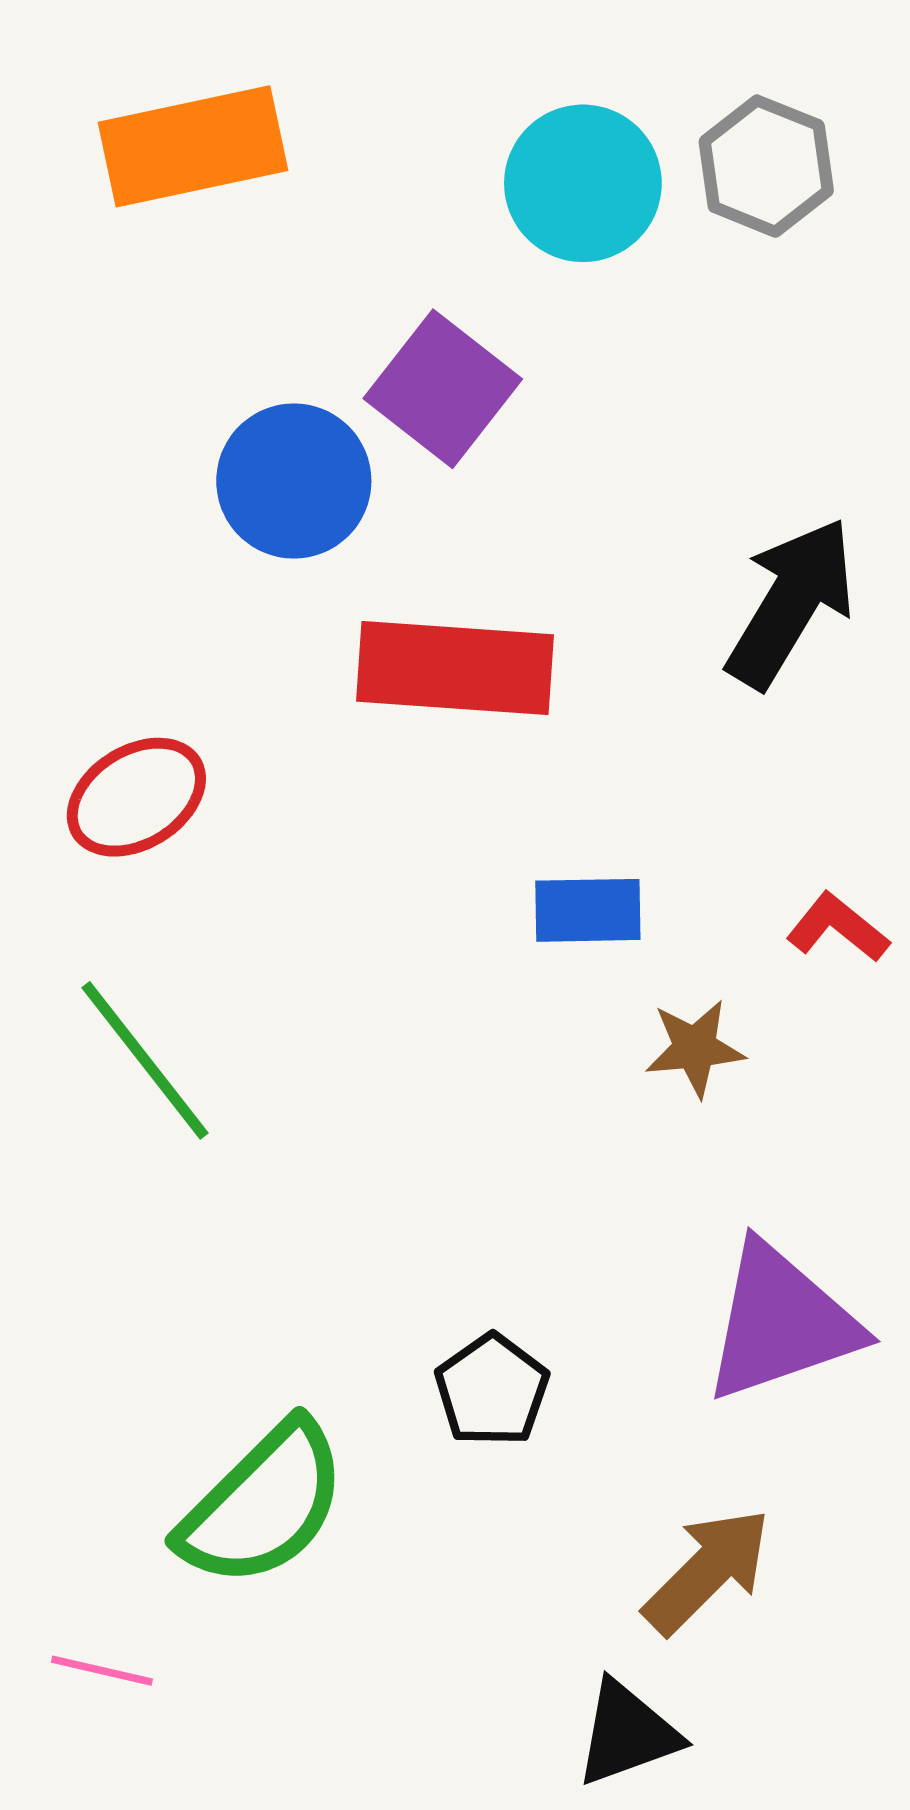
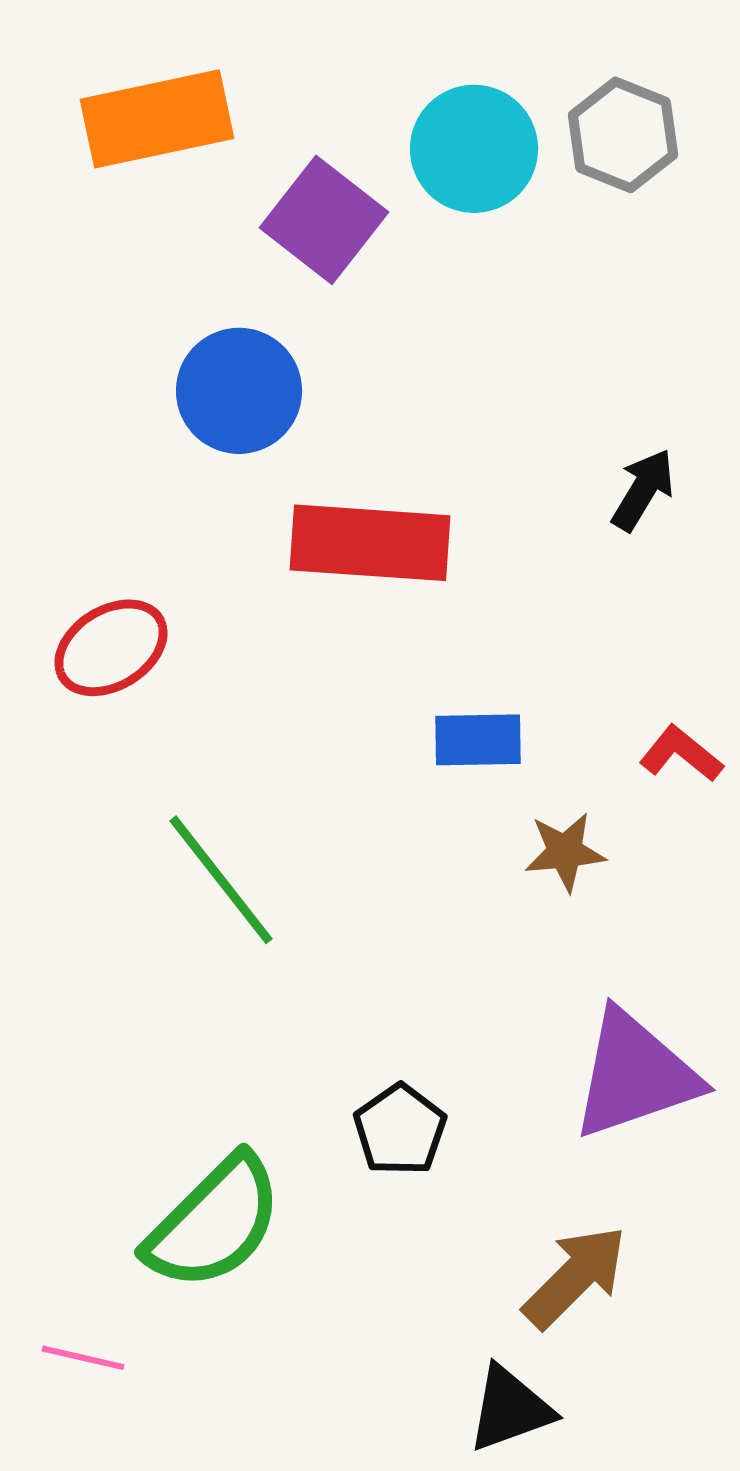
purple square: (443, 389) -> (324, 220), moved
black arrow: (791, 603) -> (643, 490), size x0.6
green line: (145, 1060) -> (221, 880), moved

